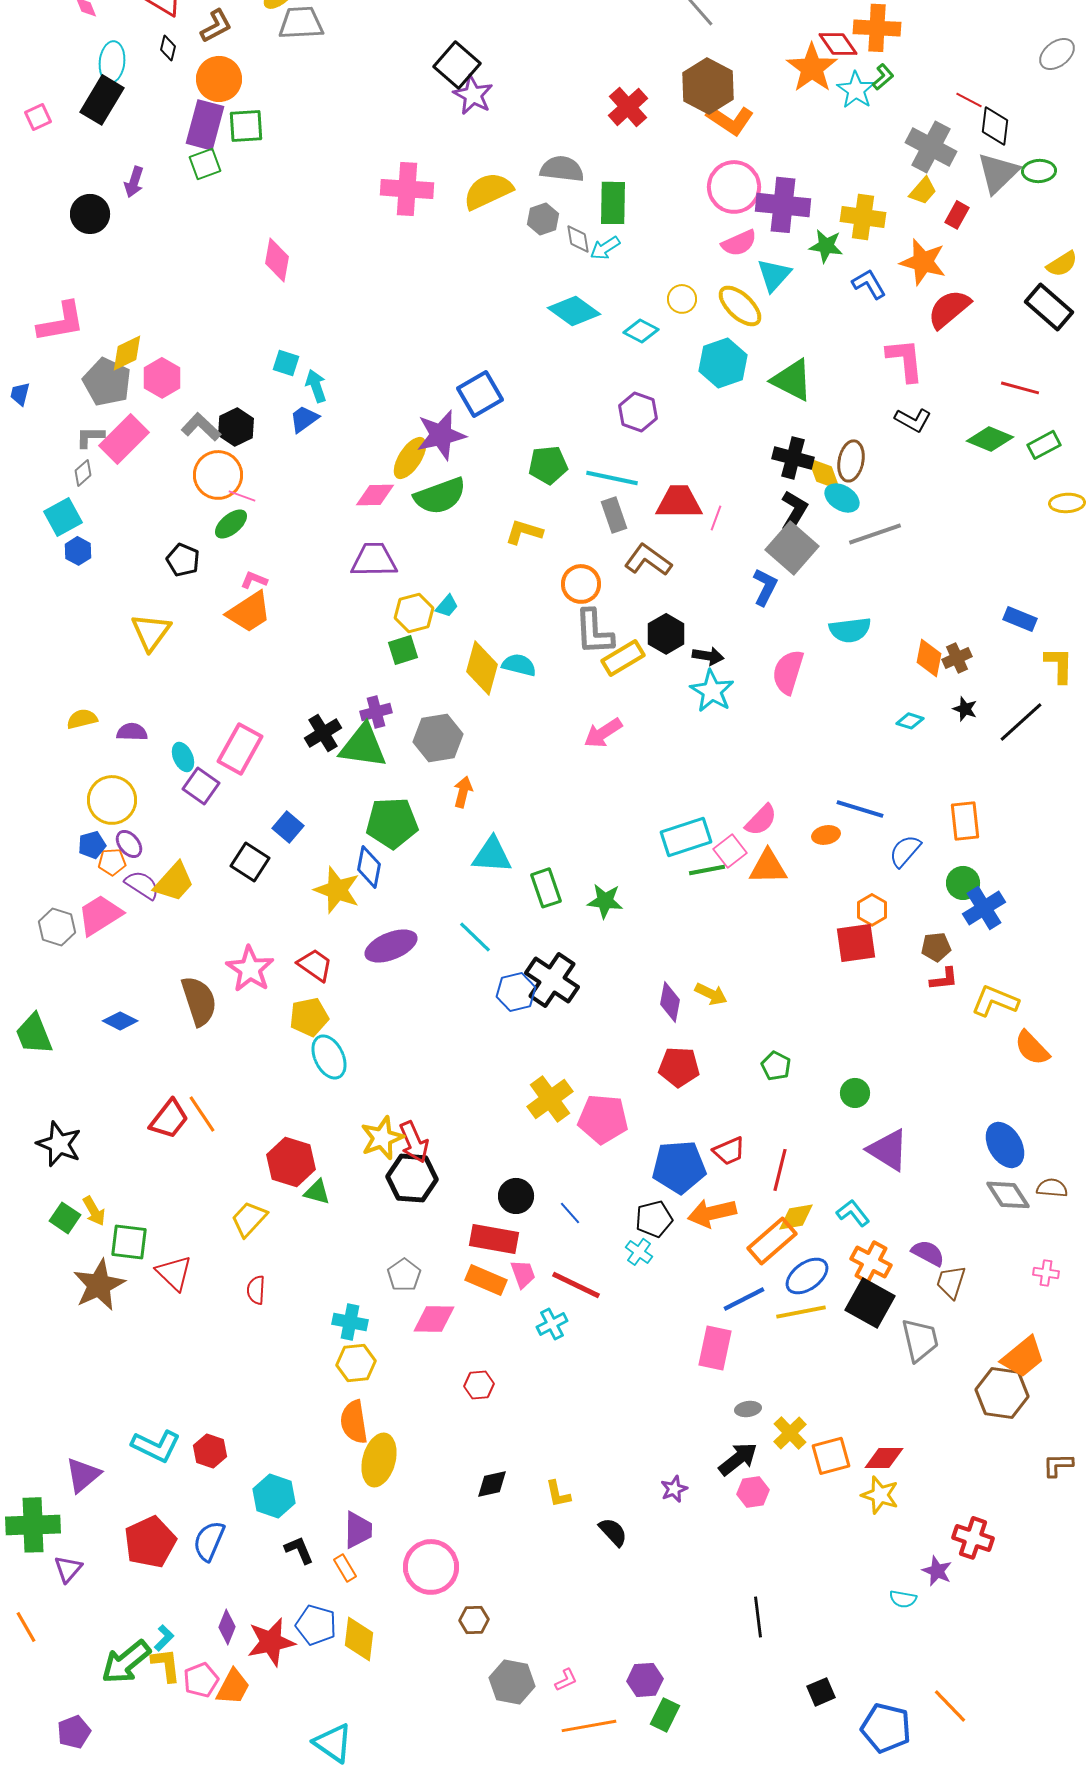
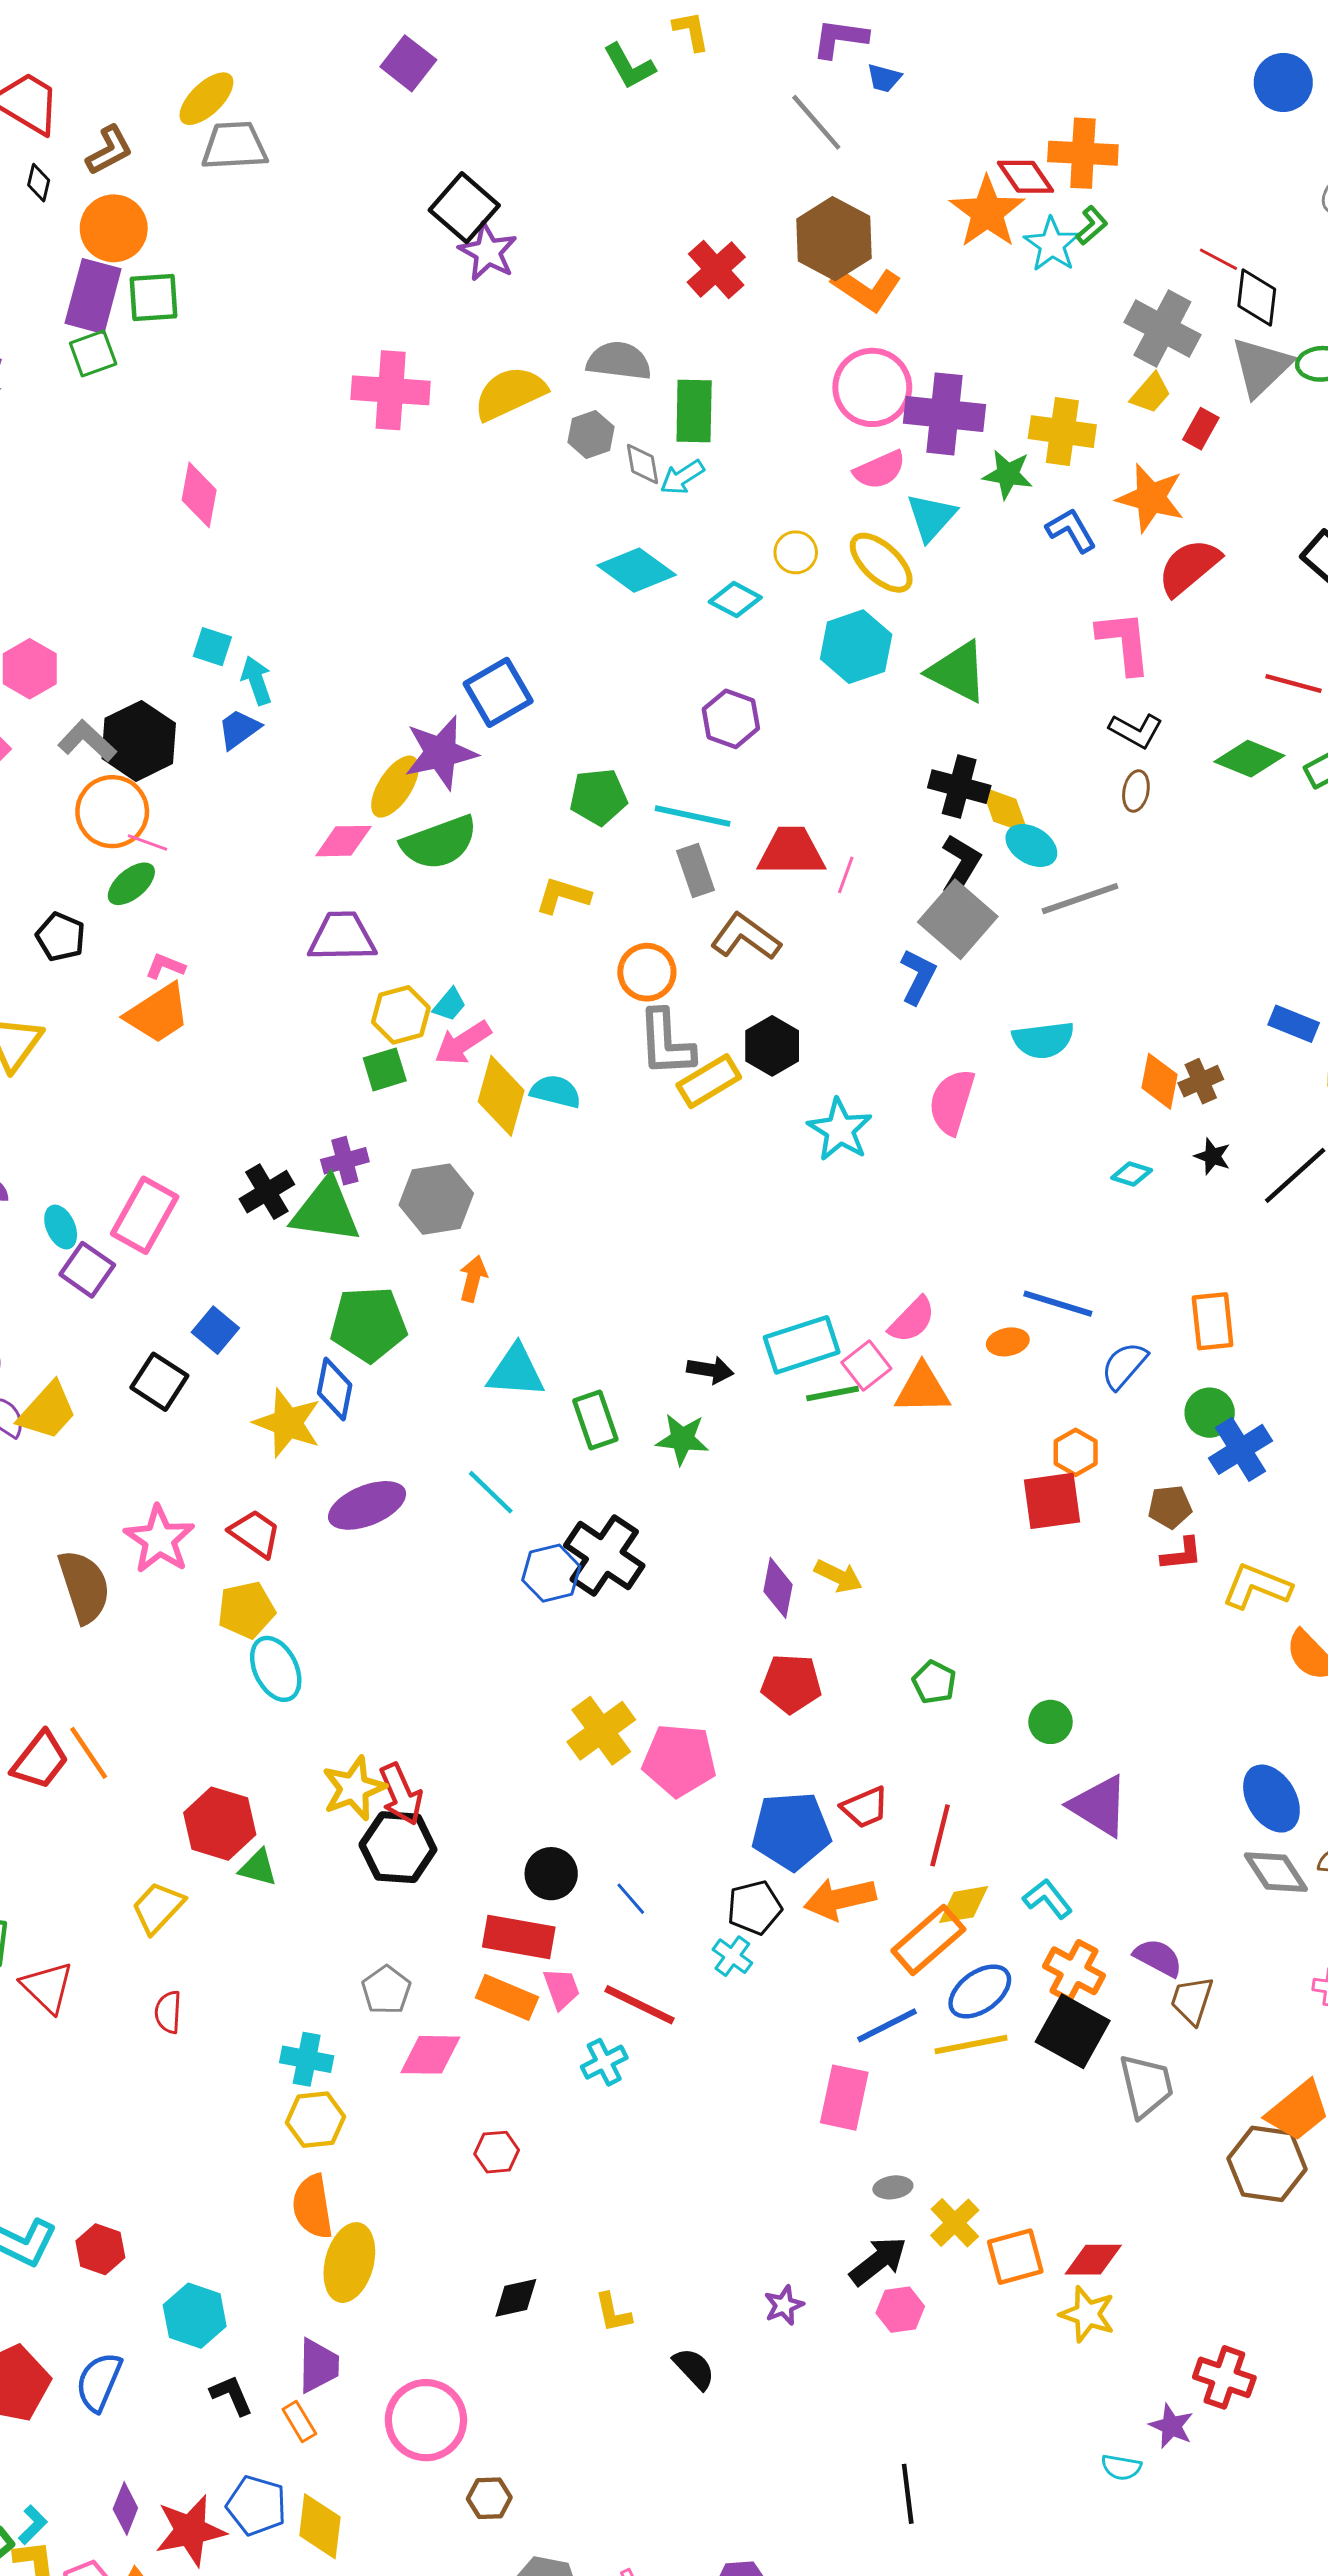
black hexagon: (236, 427) -> (139, 741), size x1.4
brown ellipse: (851, 461) -> (1136, 791), moved, size x0.7
black arrow: (708, 656) -> (710, 1370), moved
pink arrow: (603, 733) -> (463, 1043), moved

